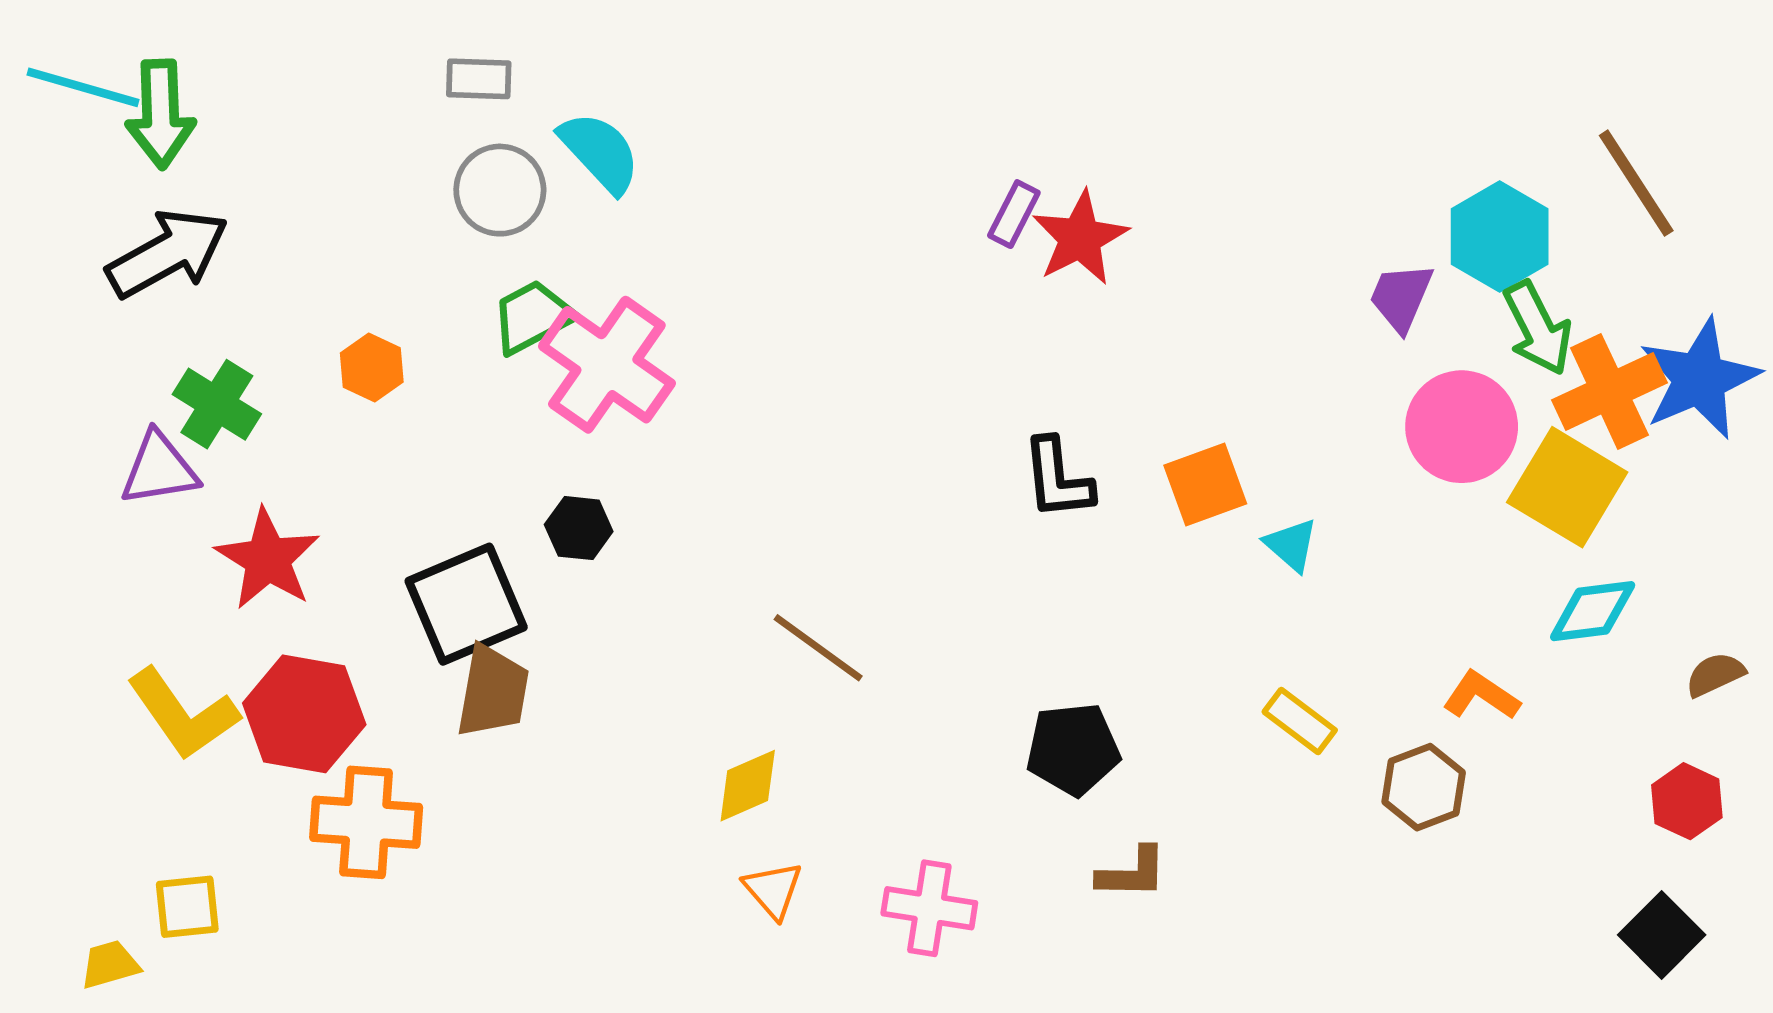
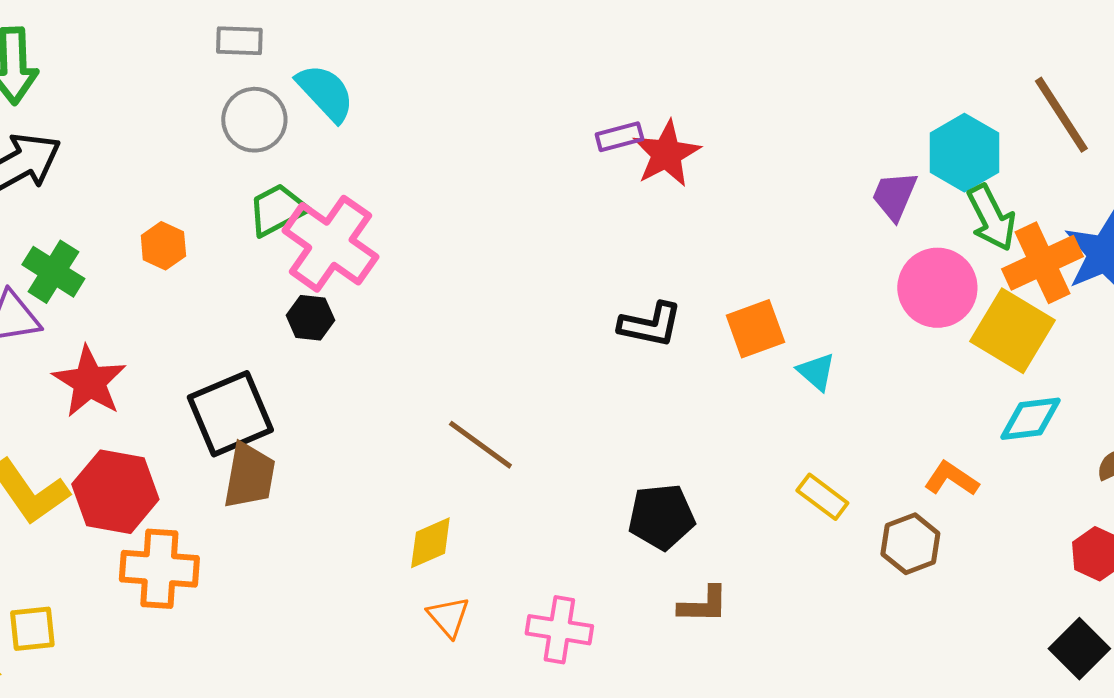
purple rectangle: (1014, 214) -> (619, 137), turned 48
black L-shape: (1057, 479) -> (650, 325), turned -72
black hexagon: (579, 528) -> (310, 318), moved

